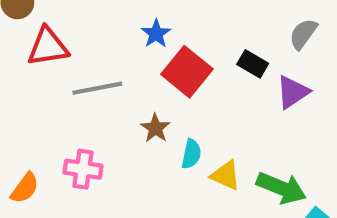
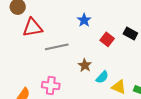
red square: (187, 72) -> (107, 39), moved, size x0.6
cyan semicircle: (191, 154) -> (102, 77), turned 32

